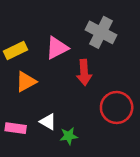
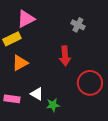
gray cross: (101, 32) -> (78, 25), size x0.6
pink triangle: (57, 48) -> (26, 19), moved

